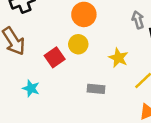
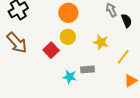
cyan star: (31, 88) -> (70, 77), moved

